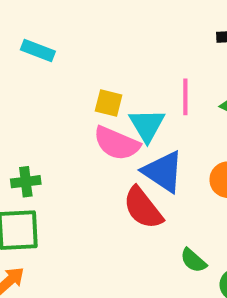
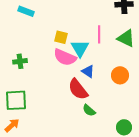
blue triangle: (163, 172) -> (88, 71), size x0.6
green cross: (26, 182) -> (20, 61), moved
green semicircle: (193, 260) -> (89, 110), moved

